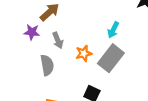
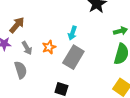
orange star: (84, 53) -> (49, 47), moved

